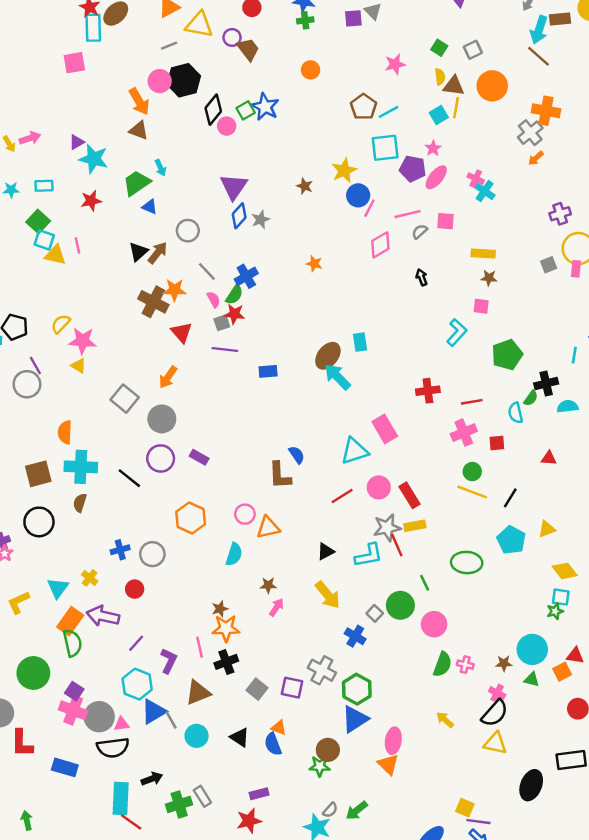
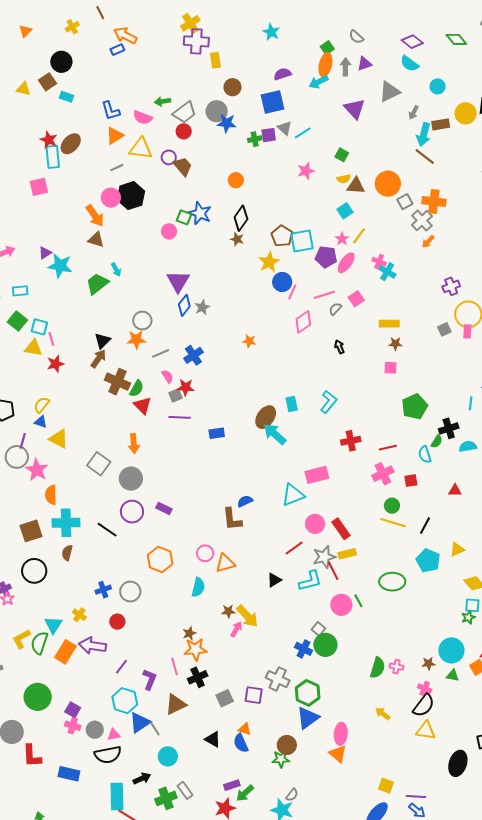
green cross: (305, 20) -> (255, 139), moved
gray square: (473, 50) -> (405, 202), moved
yellow semicircle: (440, 77) -> (344, 179), turned 88
brown pentagon: (364, 107) -> (282, 236), moved
yellow line: (456, 108) -> (359, 236), moved, turned 30
black diamond: (213, 110) -> (241, 218), moved
green square: (246, 110) -> (184, 217), turned -35
cyan line: (388, 112) -> (303, 133), moved
brown star: (305, 186) -> (237, 239), moved
red star: (91, 201) -> (55, 364), moved
blue triangle: (150, 207) -> (41, 422), moved
pink square: (445, 221) -> (356, 299), turned -35
cyan square: (44, 240) -> (39, 327), moved
brown arrow: (158, 253) -> (98, 359), moved
gray line: (207, 271) -> (160, 353), turned -66
orange star: (175, 290) -> (136, 340), moved
green semicircle: (234, 295) -> (137, 389), moved
cyan L-shape: (457, 332) -> (329, 402), moved
pink star: (82, 341) -> (37, 470), moved, turned 30
purple line: (35, 366) -> (23, 441), turned 49
yellow triangle: (79, 366) -> (59, 439), size x1.5
orange arrow: (168, 377) -> (134, 444), turned -36
pink rectangle: (385, 429) -> (317, 475), turned -70
blue semicircle: (297, 455) -> (245, 501), turned -77
red line: (342, 496) -> (294, 548), moved
yellow arrow: (328, 595) -> (247, 616), moved
green circle: (400, 605) -> (325, 645), moved
pink circle: (434, 624) -> (341, 605), moved
green semicircle: (72, 643) -> (39, 643), moved, turned -145
gray square: (257, 689) -> (225, 698), turned 30
pink cross: (73, 710) -> (73, 726), size x0.7
gray circle: (99, 717) -> (95, 730), size x0.7
cyan circle: (197, 736) -> (168, 756), moved
yellow square: (465, 808) -> (386, 786), moved
green arrow: (357, 811) -> (245, 793), moved

